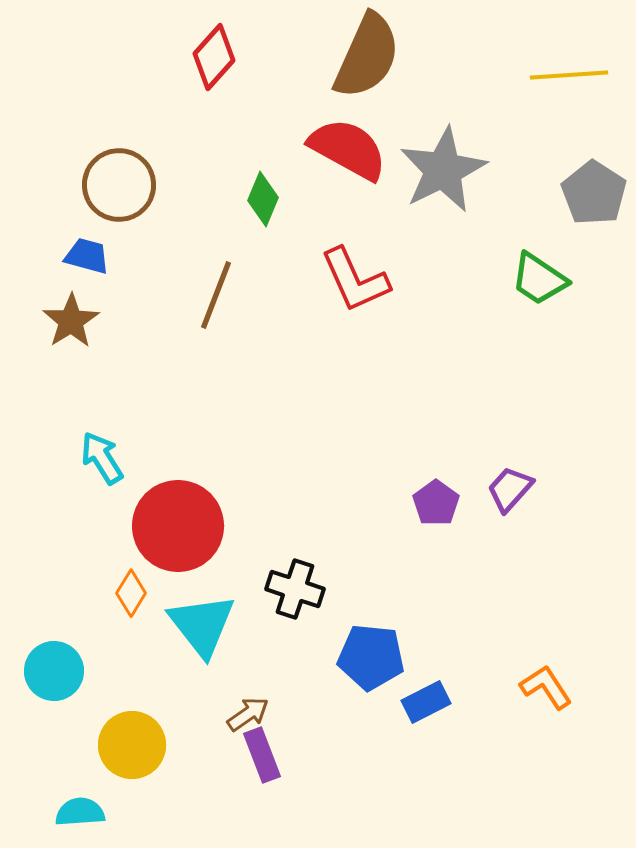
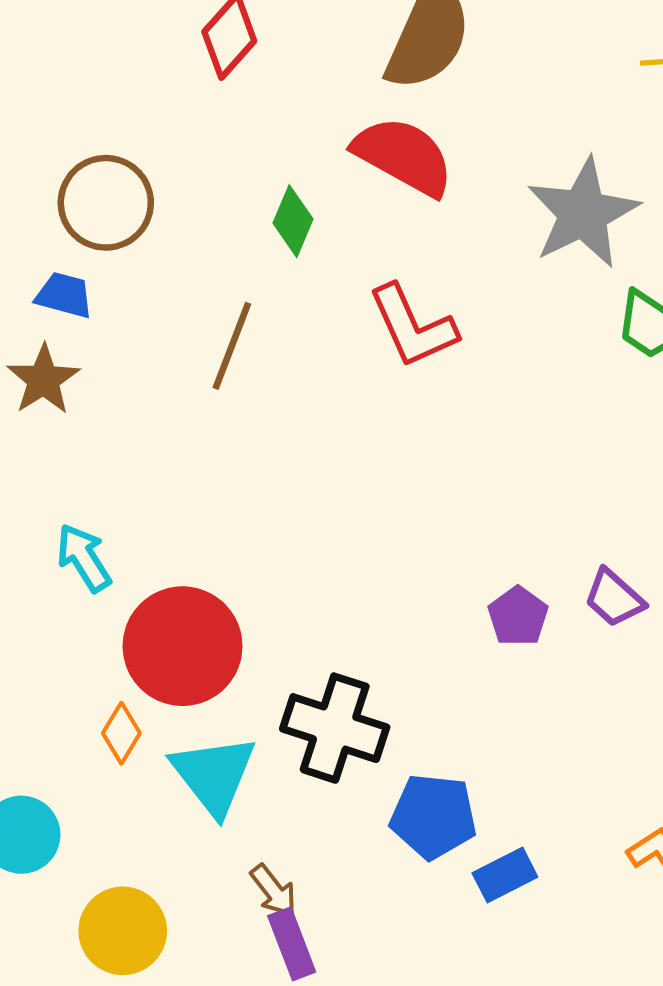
gray star: (443, 170) -> (583, 213), moved
purple trapezoid: (510, 489) -> (614, 598), turned -90
black cross: (295, 589) -> (335, 728), size x1.4
brown arrow: (248, 714) -> (274, 891), turned 87

